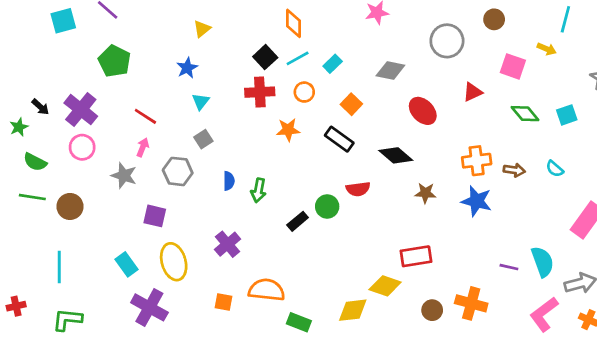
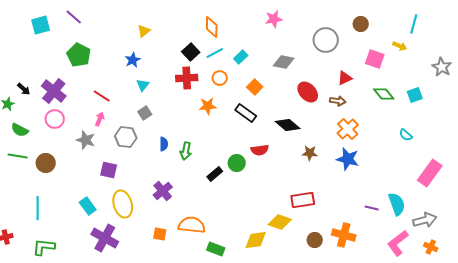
orange cross: (477, 161) -> (348, 129), turned -35
brown arrow: (514, 170) -> (338, 101), moved

